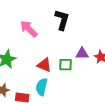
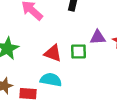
cyan semicircle: (42, 87) -> (51, 80), turned 90

